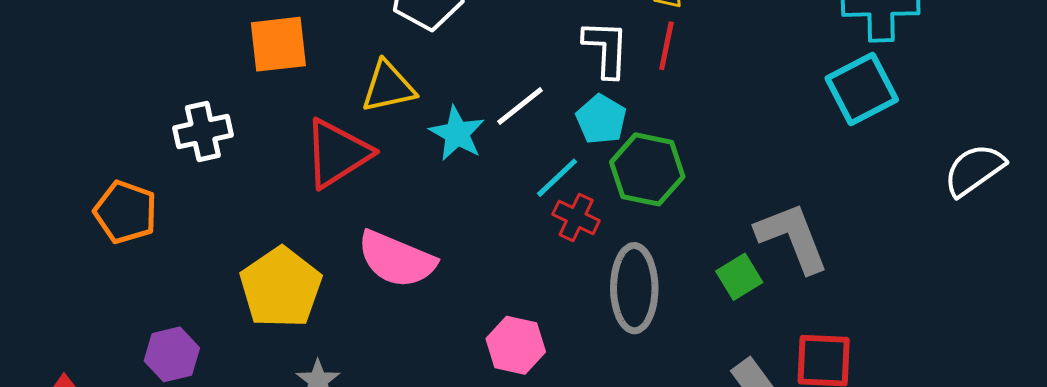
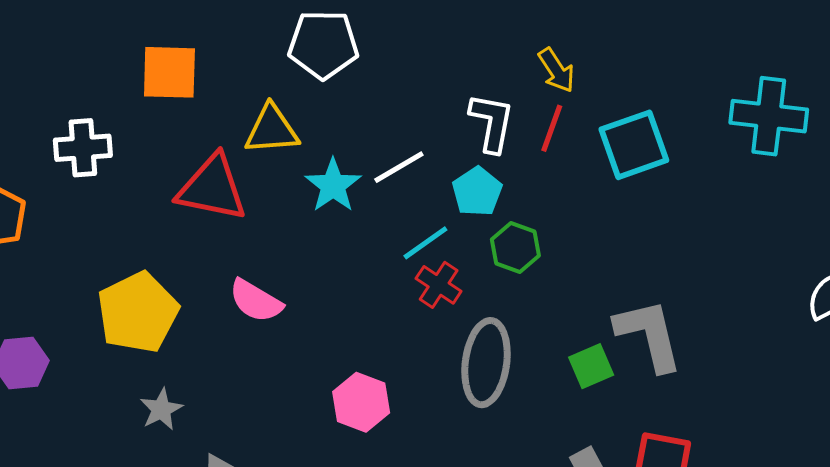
cyan square: (862, 89) -> (634, 145), moved
red triangle: (337, 153) -> (212, 188), turned 36
green hexagon: (647, 169) -> (515, 247), size x0.7
pink semicircle: (396, 259) -> (256, 301), size x0.7

